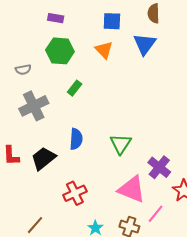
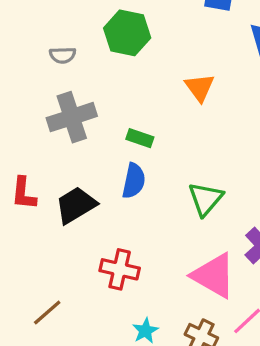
orange triangle: (104, 50) -> (200, 87), moved
green rectangle: (75, 88) -> (140, 138), moved, turned 63
red cross: (75, 193) -> (120, 269), turned 30

